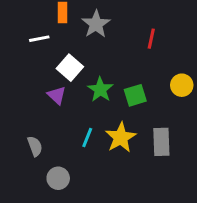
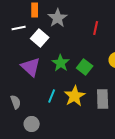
white square: (70, 68) -> (40, 38), moved
purple triangle: (57, 95) -> (31, 67), size x1.5
green square: (135, 95) -> (85, 67), turned -35

